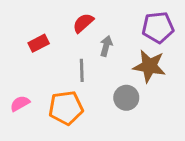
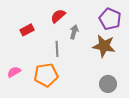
purple pentagon: (158, 27) -> (110, 19), turned 30
gray circle: (126, 98) -> (108, 84), moved

